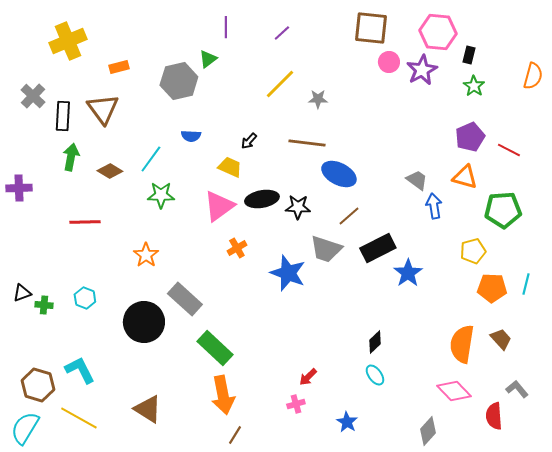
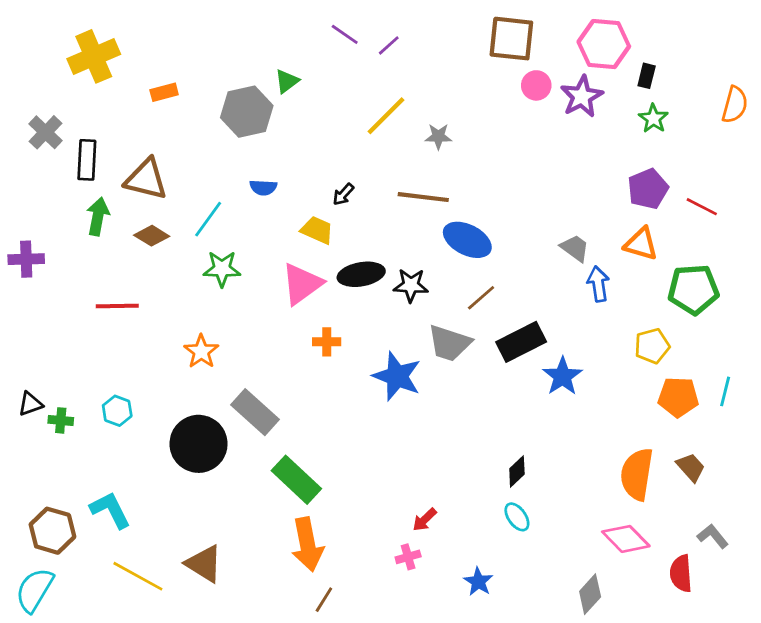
purple line: (226, 27) -> (345, 34), moved, turned -55
brown triangle: (103, 109) -> (146, 179), moved, turned -40
orange cross: (237, 248) -> (327, 342), turned 30
yellow line: (79, 418) -> (138, 576), moved

